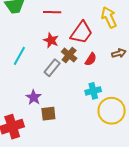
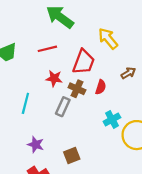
purple star: (34, 97) -> (36, 145), moved

